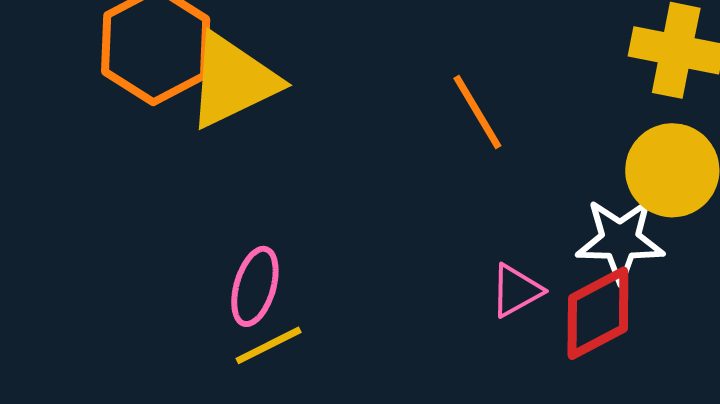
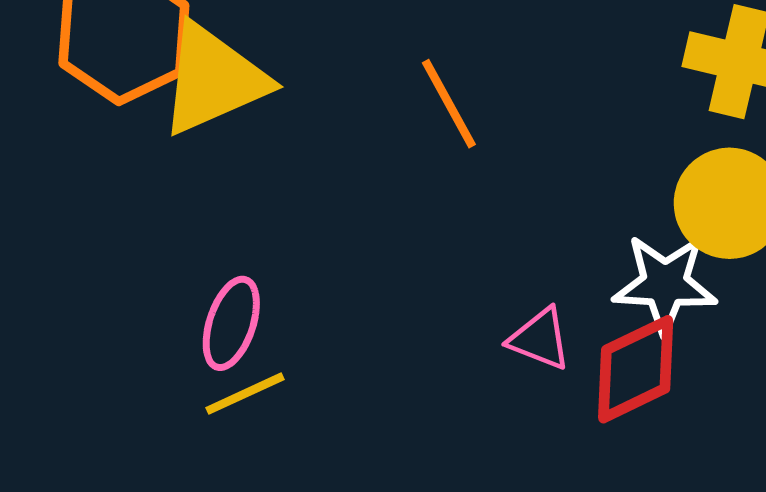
orange line: (477, 112) -> (449, 104), moved
pink triangle: (516, 291) -> (540, 339), turned 48

